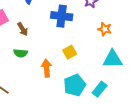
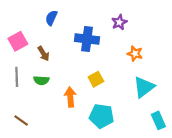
cyan triangle: (113, 59) -> (144, 87), turned -35
cyan pentagon: (75, 85) -> (102, 116), turned 30
cyan rectangle: (100, 89) -> (158, 120), moved, turned -63

